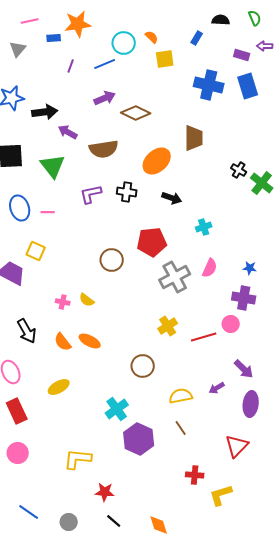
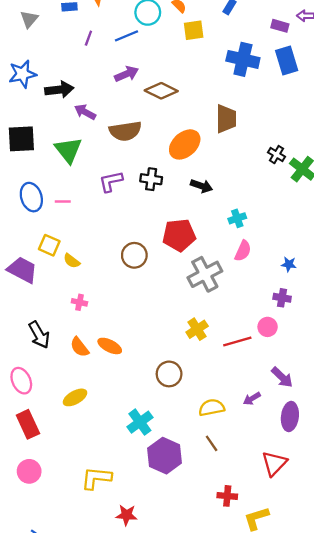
pink semicircle: (210, 268) -> (243, 251), moved
purple cross: (244, 298) -> (282, 298), size x0.7
yellow semicircle: (87, 300) -> (72, 261), moved

